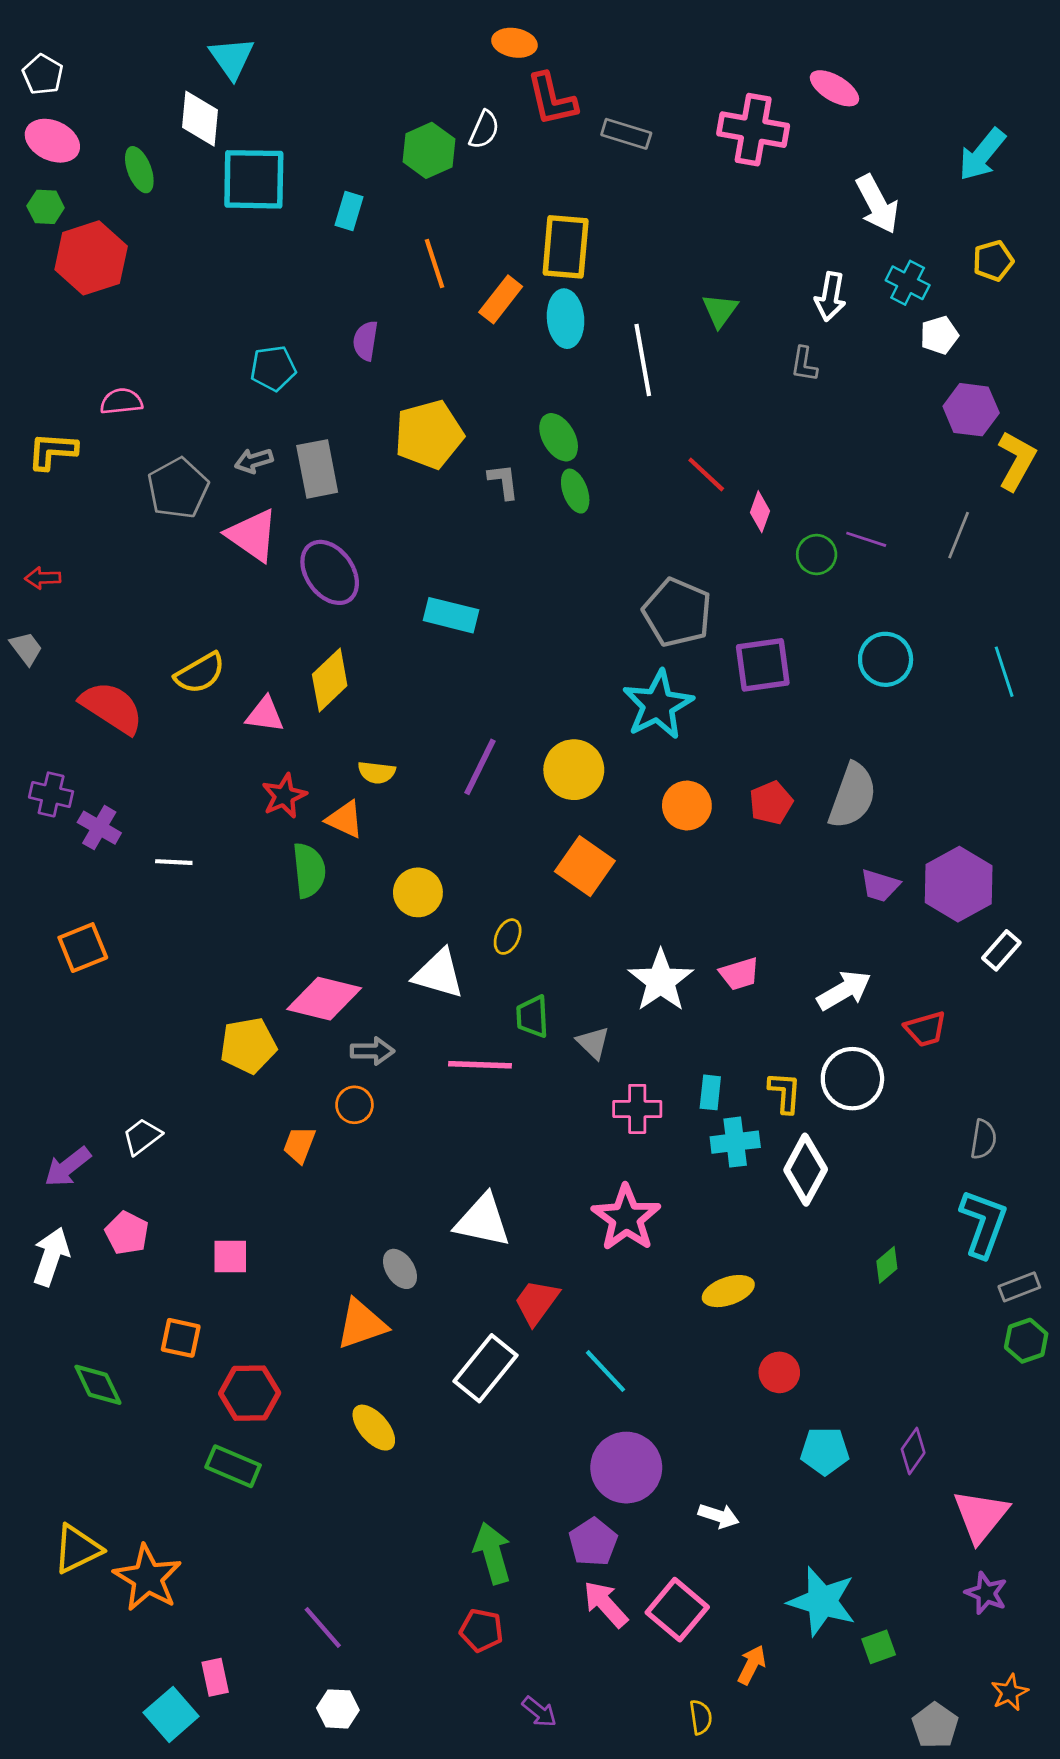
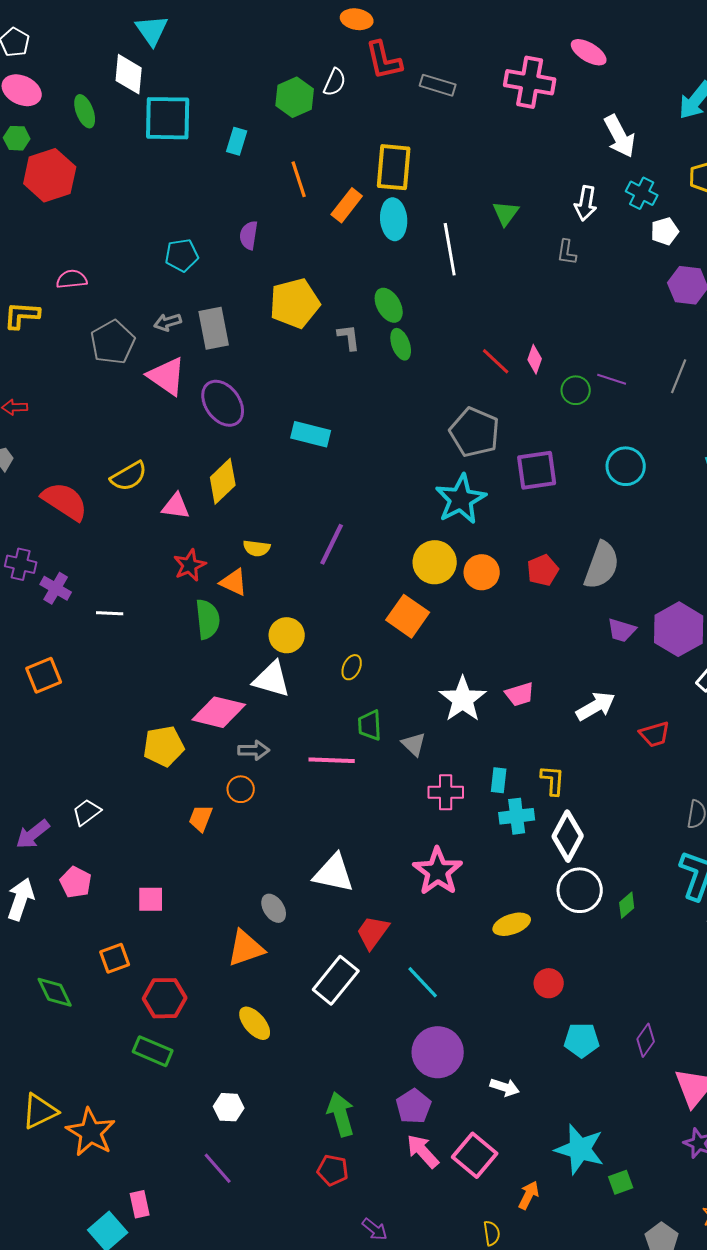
red line: (706, 474) -> (496, 361), moved
yellow circle: (574, 770) -> (435, 562), moved
white triangle: (439, 974) -> (272, 679), moved
white circle: (852, 1079) -> (580, 890), moved
orange square: (181, 1338) -> (115, 958), turned -32
white hexagon: (338, 1709) -> (229, 1107), moved

